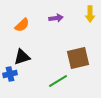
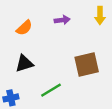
blue cross: (10, 74) -> (11, 98), moved
green line: (58, 81) -> (51, 90), moved

